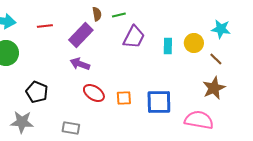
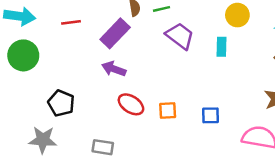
purple trapezoid: (134, 37) -> (180, 36), turned -80
yellow circle: (194, 43) -> (237, 15), moved
blue square: (159, 102) -> (210, 115), size x0.6

